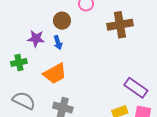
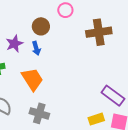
purple star: (36, 39) -> (14, 44), turned -30
orange trapezoid: (55, 74) -> (32, 79), turned -95

